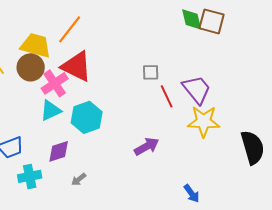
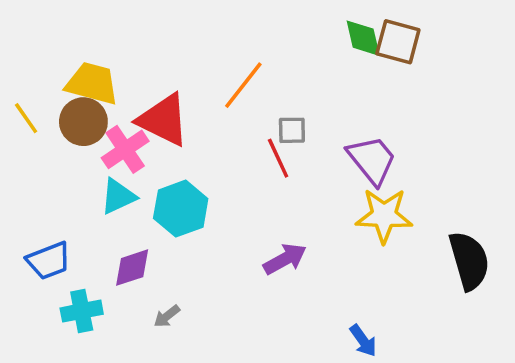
orange line: (70, 29) -> (243, 85), moved
red line: (167, 96) -> (278, 158), moved

